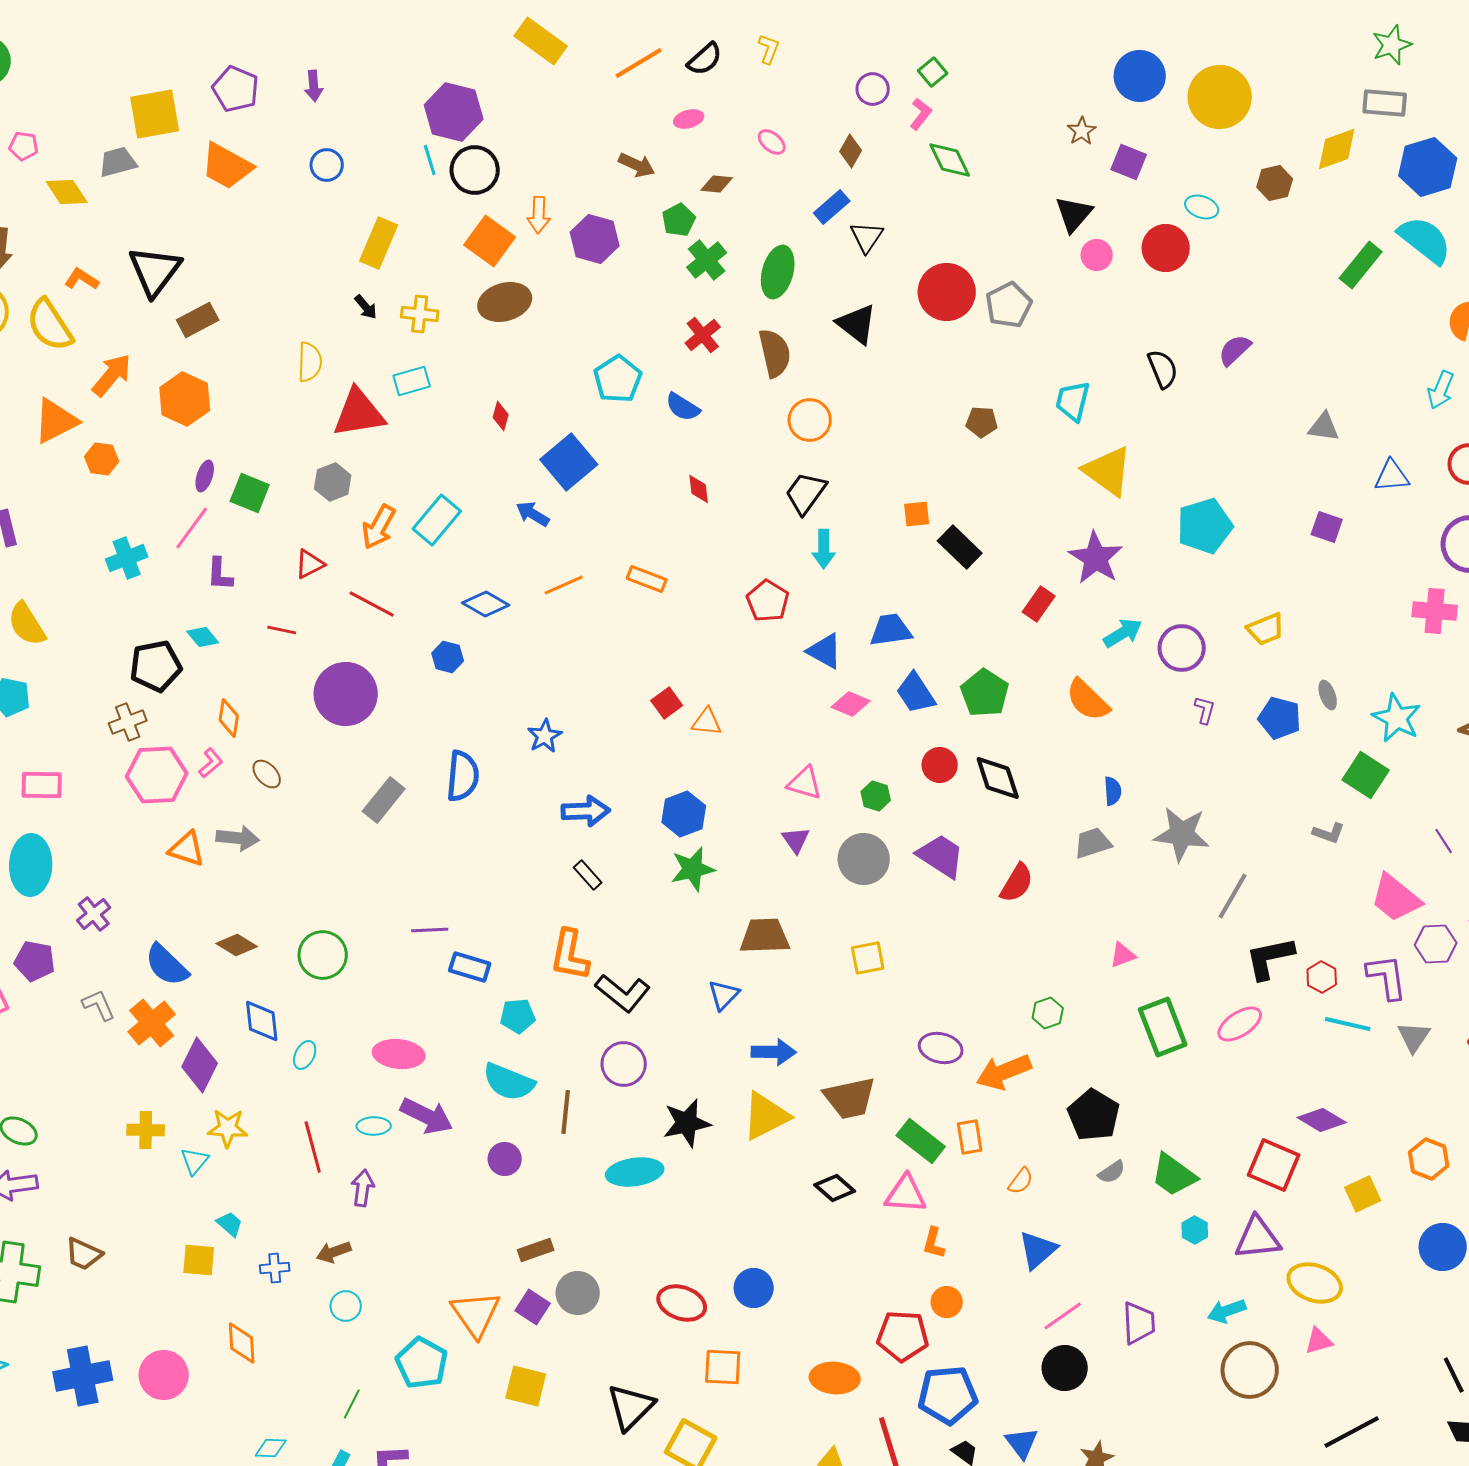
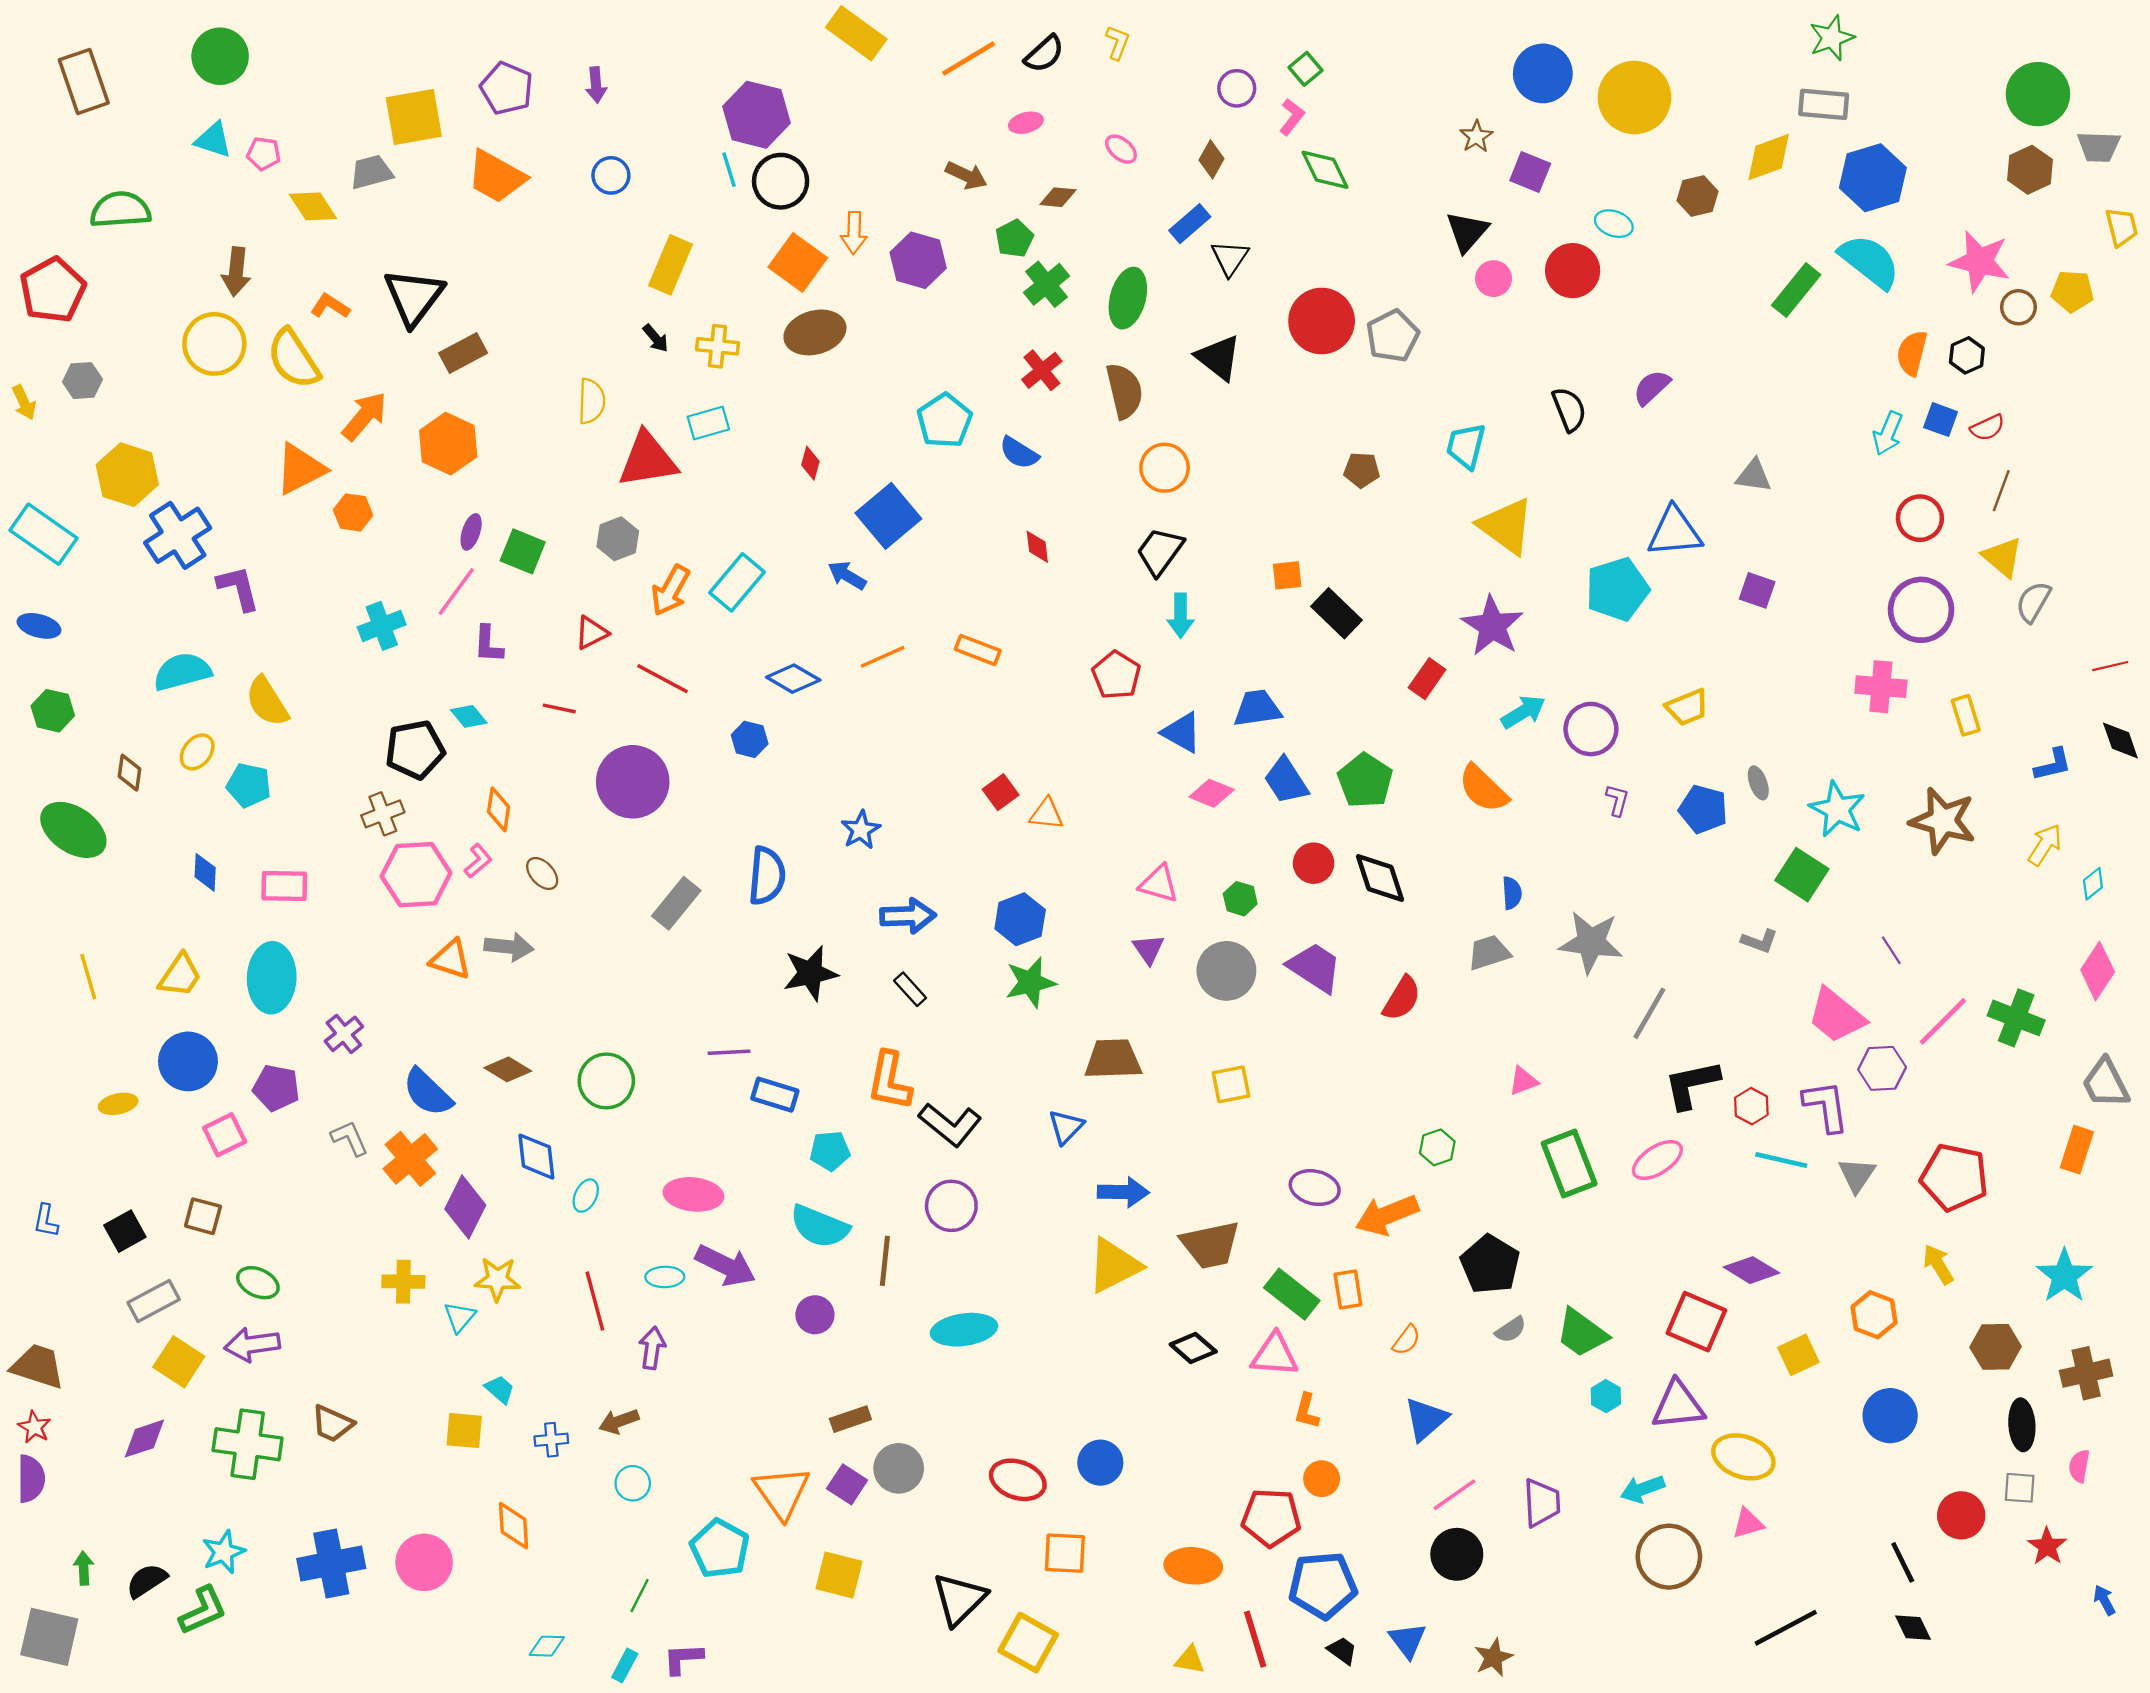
blue triangle: (1392, 476) -> (1675, 532), moved, size x1.4
black star: (687, 1123) -> (810, 973), moved

